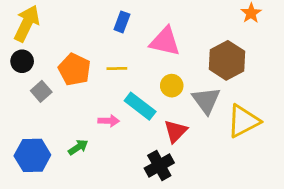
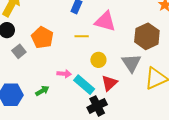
yellow line: (117, 68) -> (82, 36), moved
yellow circle: (172, 86) -> (98, 60), moved
cyan rectangle: (140, 106) -> (84, 85), moved

